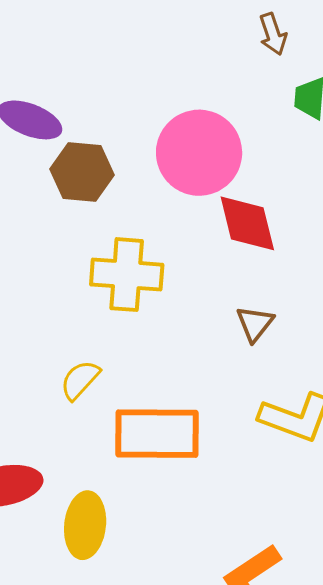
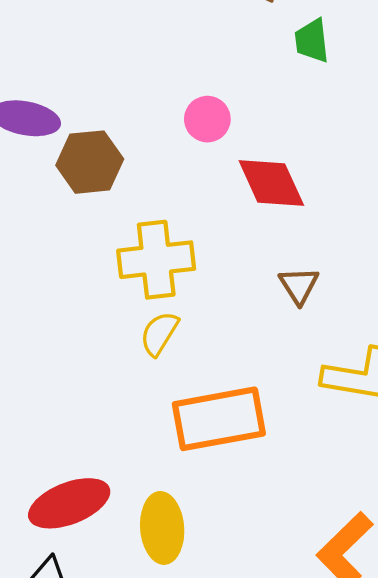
pink circle: (199, 153) -> (207, 119), size x0.5
yellow semicircle: (80, 380) -> (159, 334), moved

